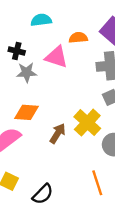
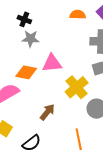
pink triangle: (56, 57) -> (52, 63), moved, turned -30
brown arrow: (58, 133) -> (47, 112), moved

